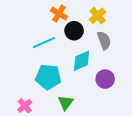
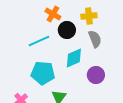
yellow cross: (98, 16) -> (89, 16), turned 35

